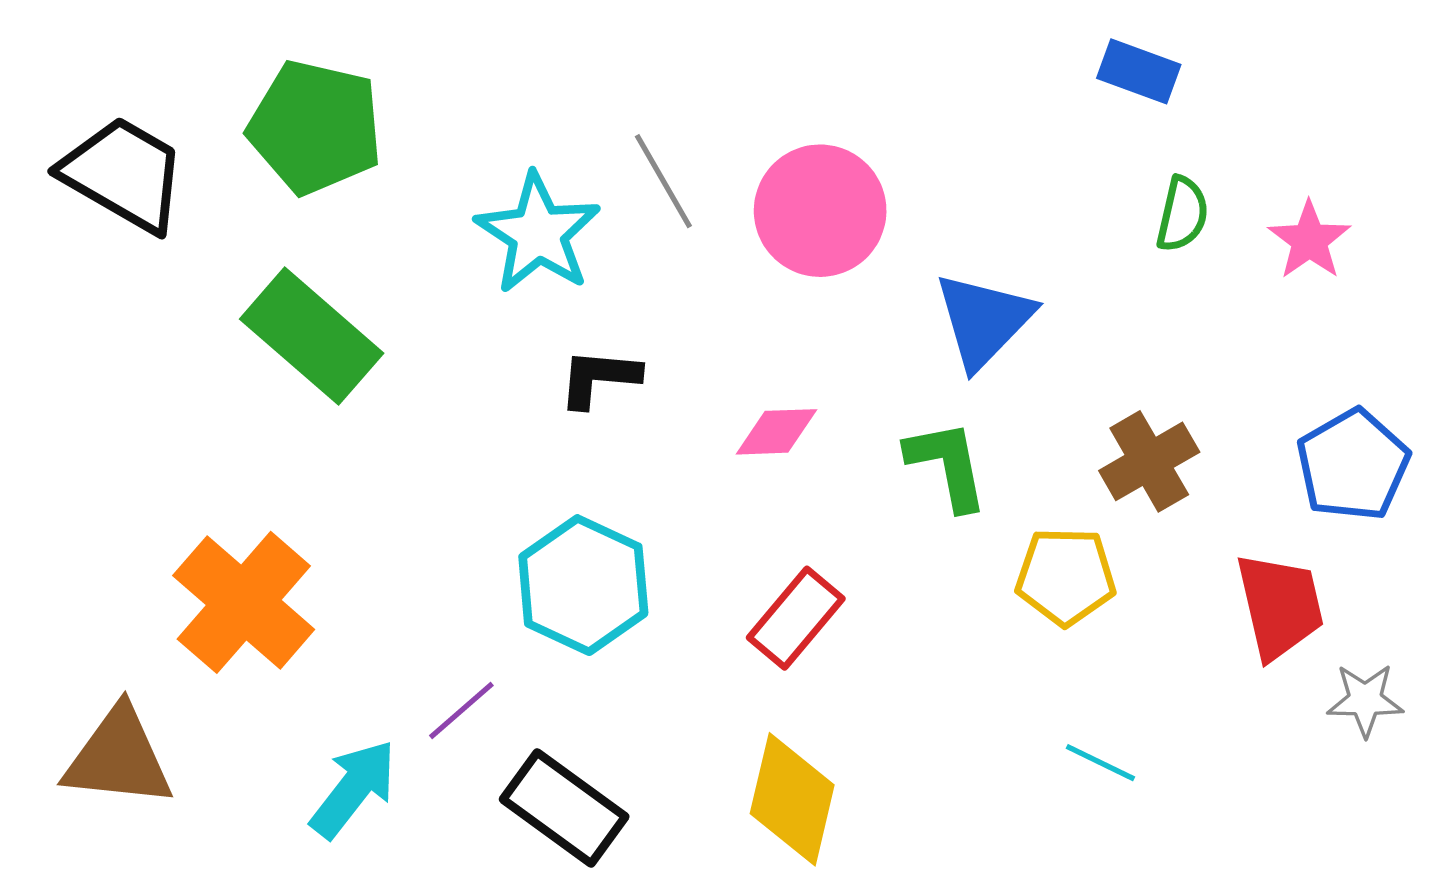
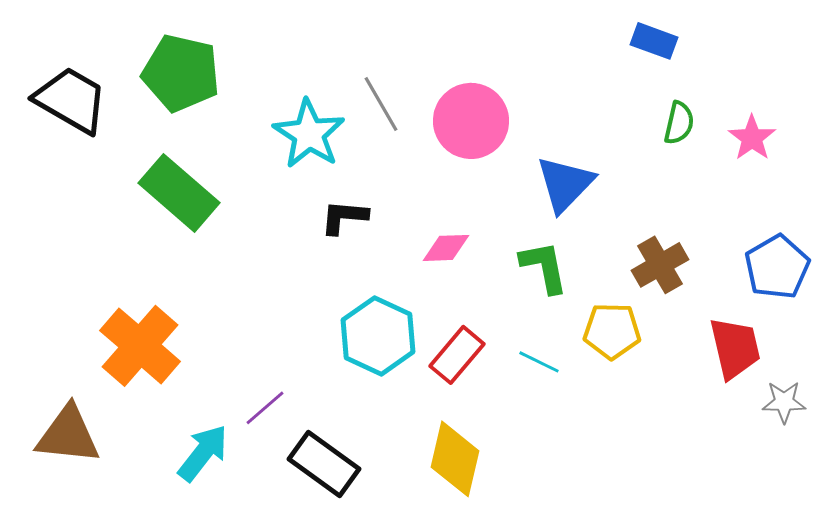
cyan hexagon: (583, 585) -> (378, 336), moved
cyan line: (1100, 763) -> (539, 362), moved

